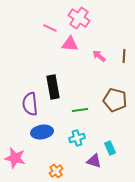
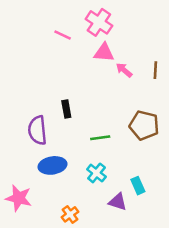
pink triangle: (70, 44) -> (104, 53), moved
black rectangle: (53, 87) -> (66, 109), size x0.6
cyan cross: (77, 138) -> (96, 173), turned -35

